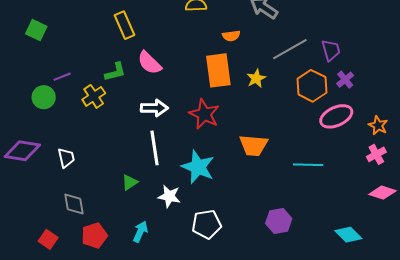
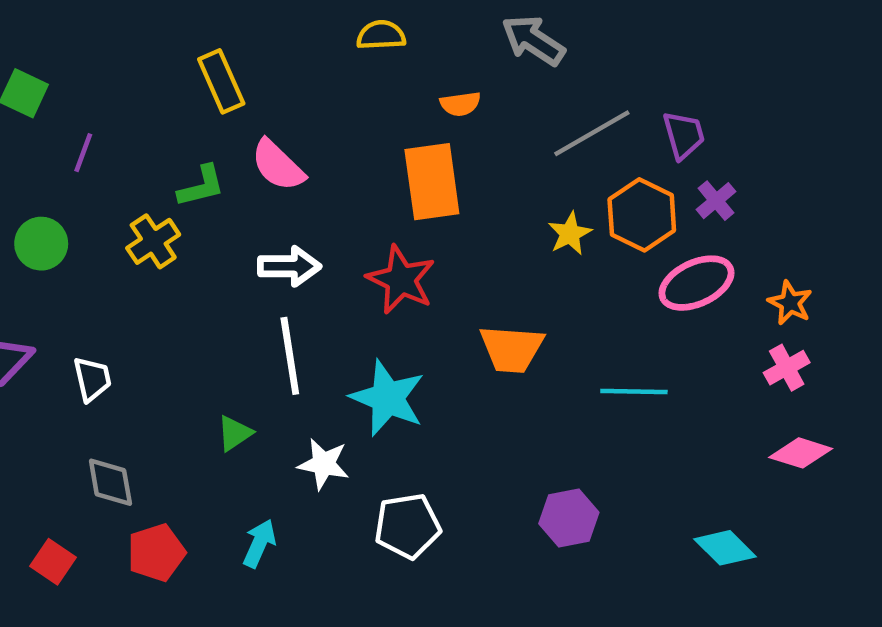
purple line: (62, 77) -> (83, 153), moved, turned -48
yellow star: (256, 78) -> (570, 234), moved

